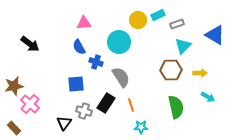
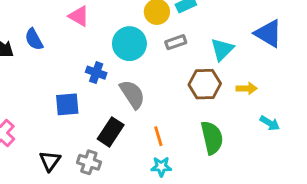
pink triangle: (84, 23) -> (79, 16), turned 35
gray rectangle: (177, 24) -> (176, 42), moved
blue semicircle: (79, 47) -> (34, 39), moved
cyan arrow: (208, 97) -> (270, 123), moved
orange line: (131, 105) -> (158, 136), moved
gray cross: (84, 111) -> (89, 162), moved

